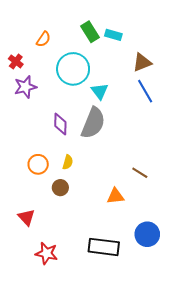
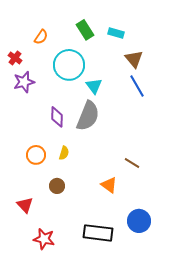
cyan rectangle: (113, 35) -> (116, 33), moved
brown triangle: (142, 63) -> (134, 59), turned -48
brown circle: (60, 188) -> (57, 186), moved
orange triangle: (115, 196) -> (109, 185), turned 42

